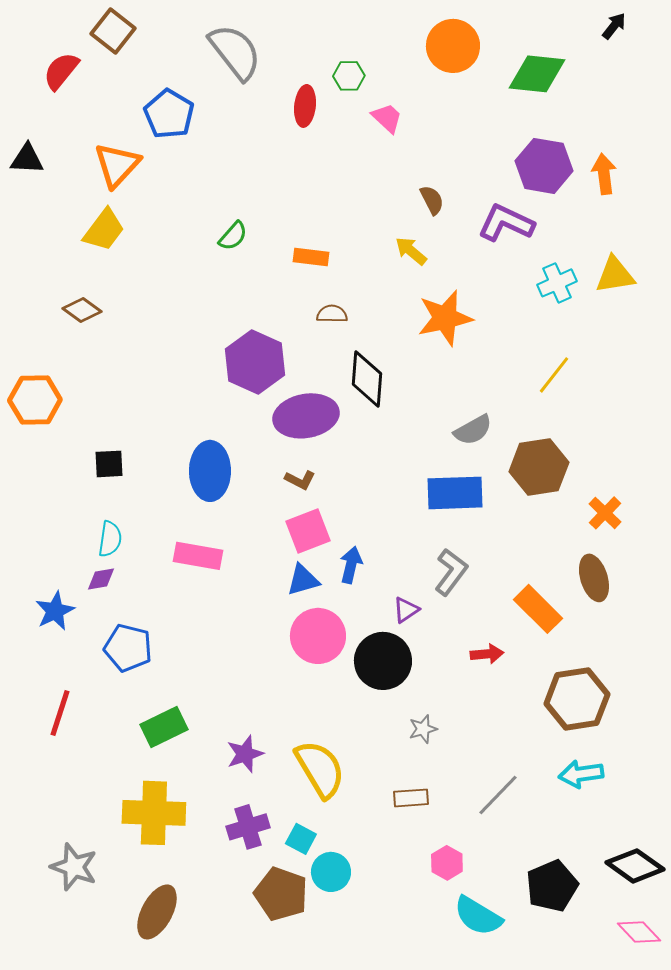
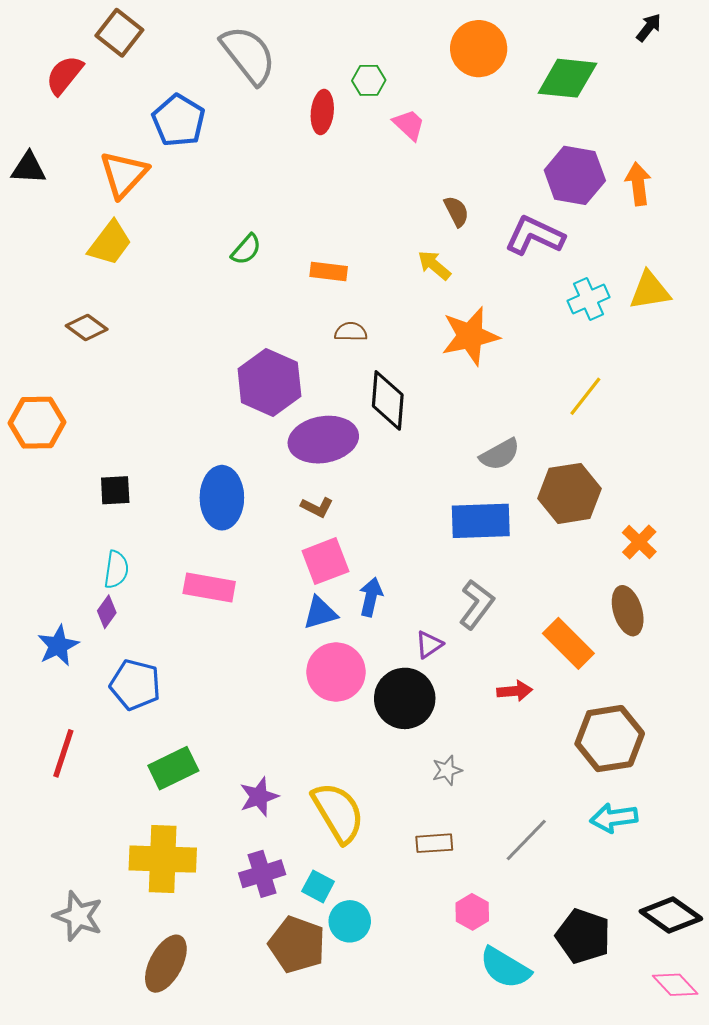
purple diamond: (101, 579) -> (107, 612), turned -44
black pentagon: (552, 886) -> (583, 936), turned -30

